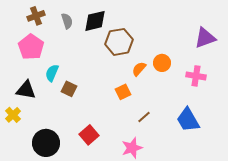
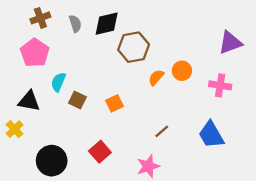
orange square: (123, 92) -> (115, 103), moved

